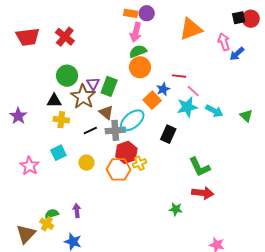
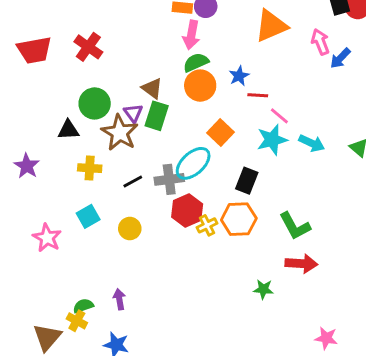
blue star: (163, 89) -> (239, 76), moved
black triangle: (54, 101) -> (68, 130), moved
brown triangle: (106, 112) -> (152, 88), moved
orange hexagon: (119, 169) -> (239, 219), moved

